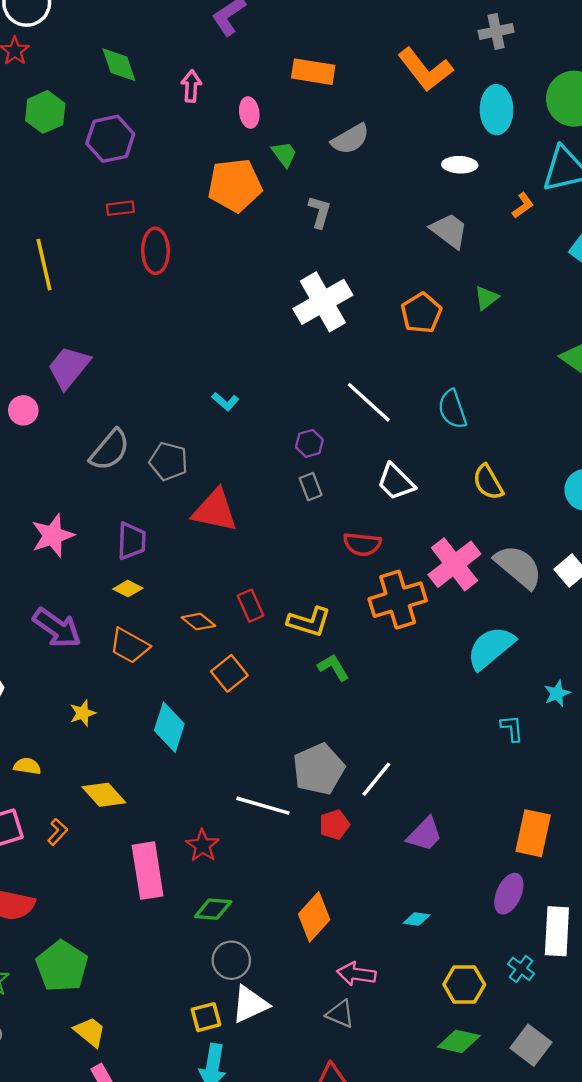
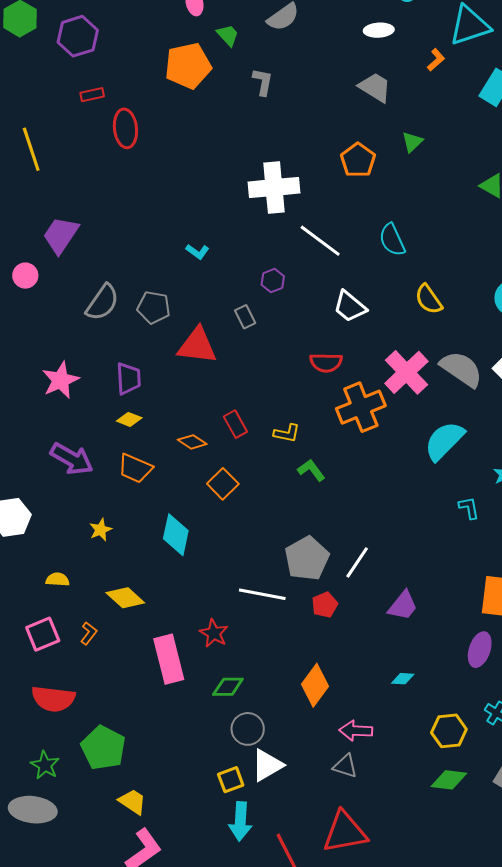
white cross: (323, 302) -> (274, 187), moved, turned 30
gray rectangle: (311, 487) -> (245, 317), moved
yellow L-shape: (309, 622) -> (287, 433), size x0.7

